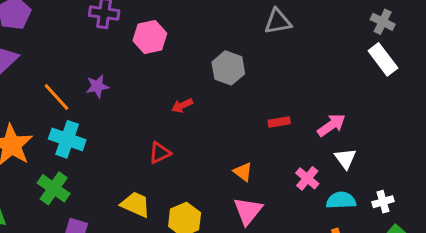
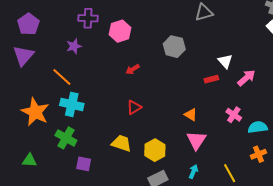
purple star: (97, 86) -> (74, 46), moved
red arrow: (182, 105) -> (133, 69), moved
white triangle: (345, 159) -> (225, 61), moved

